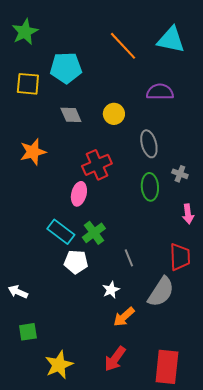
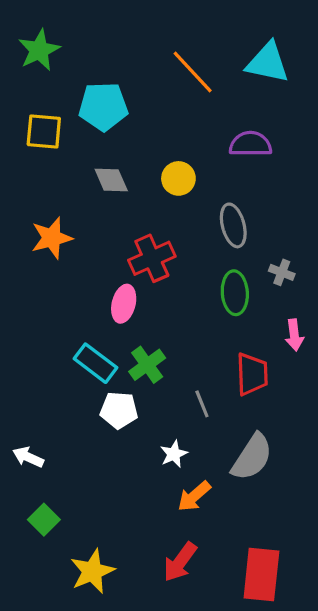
red trapezoid: (180, 257) -> (252, 374), moved
green square: (28, 332) -> (44, 520), turned -36

